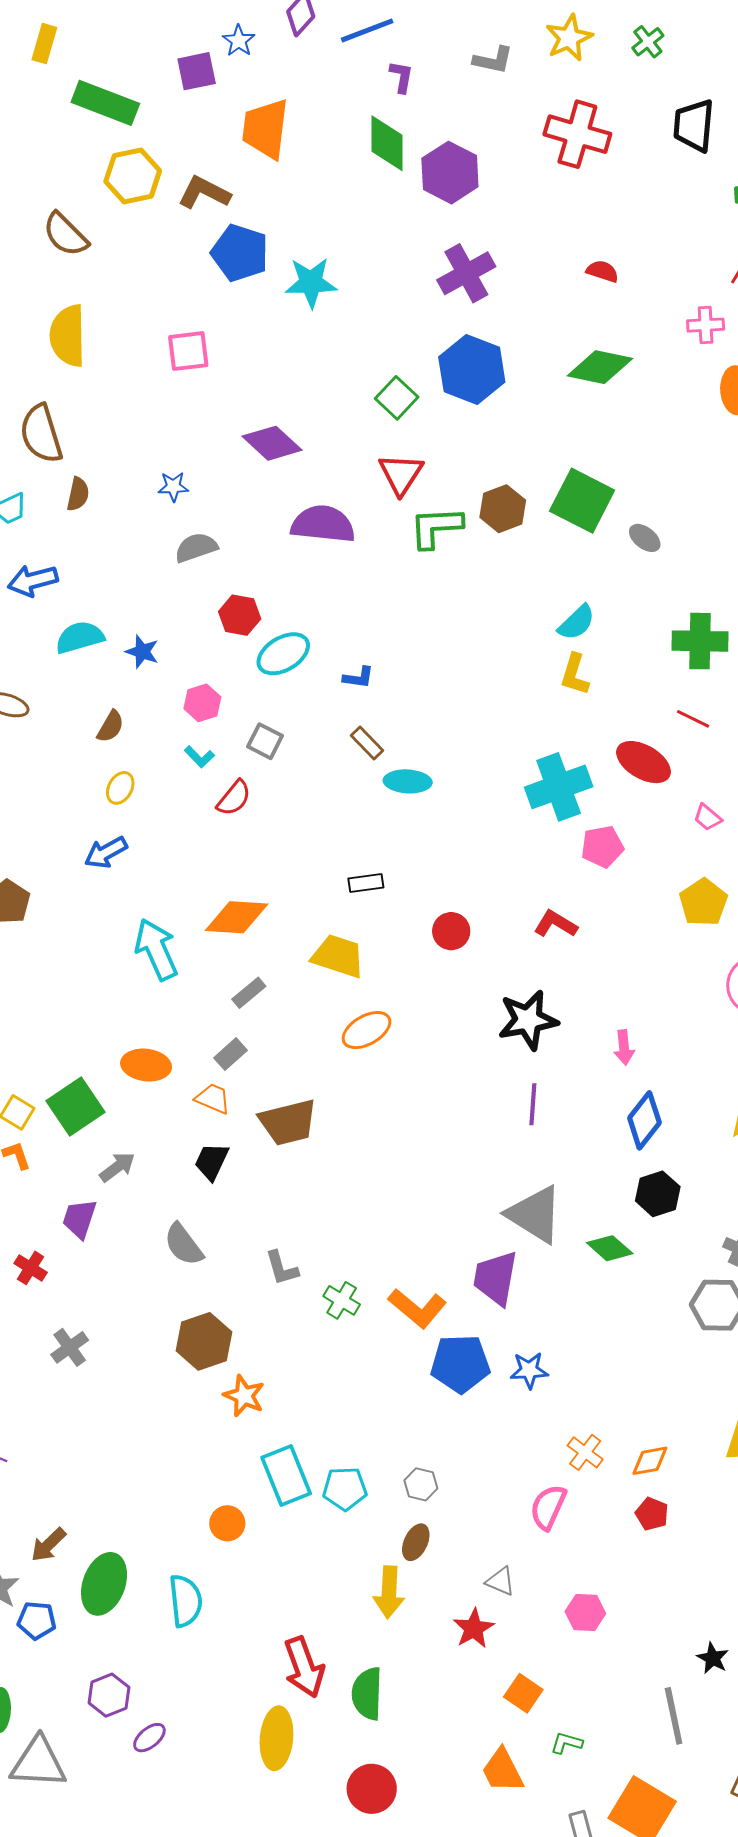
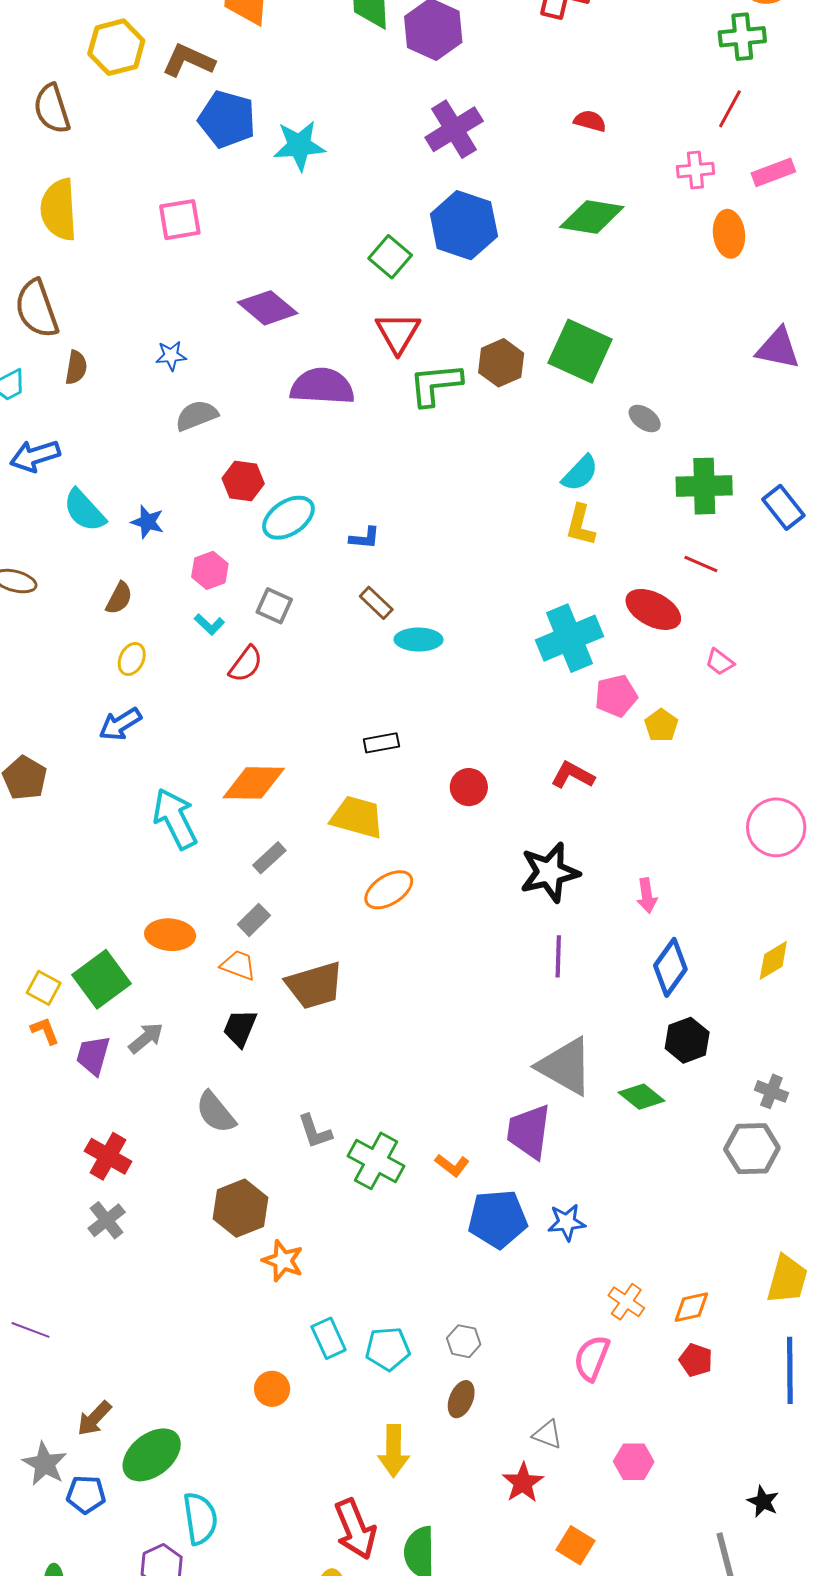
brown semicircle: (65, 235) -> (52, 109), turned 30
gray ellipse: (645, 538) -> (645, 419), moved
cyan semicircle: (80, 637) -> (84, 510), turned -114
yellow pentagon: (703, 902) -> (661, 725), moved, size x0.7
purple trapezoid: (79, 1219) -> (93, 1055), moved
red cross: (31, 1268) -> (108, 1156), moved, size x1.4
green cross: (342, 1300) -> (376, 1161), size x1.5
orange L-shape: (417, 1308) -> (452, 1165), size x0.6
cyan rectangle: (286, 1475) -> (329, 1338), size x0.7
green ellipse: (104, 1584) -> (152, 1455), turned 34
yellow arrow: (389, 1592) -> (394, 1451), moved
cyan semicircle: (185, 1601) -> (200, 1518), moved

